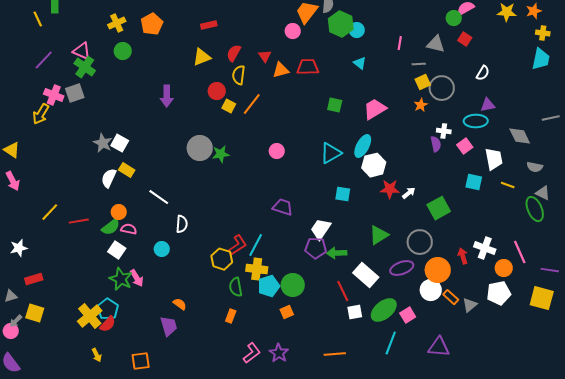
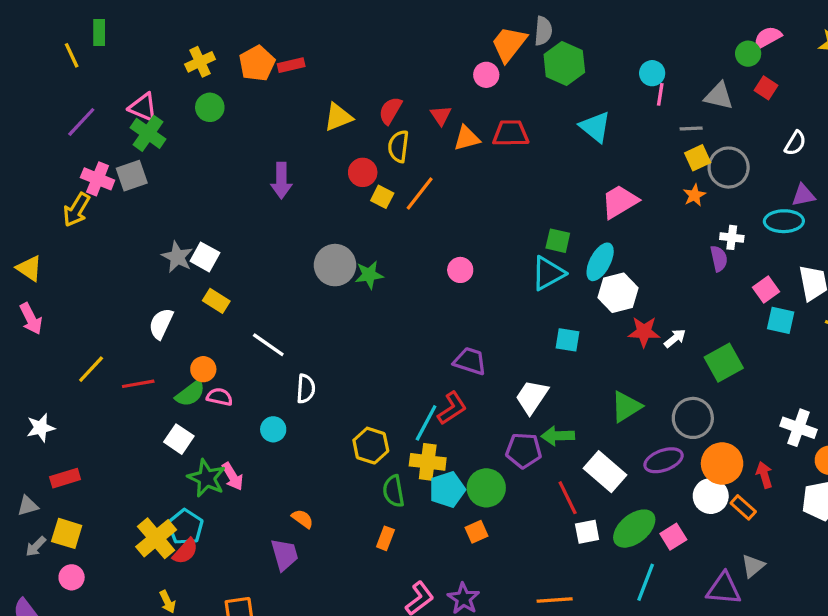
red rectangle: (209, 25) -> (291, 65), moved
cyan circle: (357, 30) -> (652, 73), moved
cyan triangle: (360, 63) -> (595, 127), size x1.5
green square: (335, 105) -> (558, 241), moved
pink square: (465, 146) -> (766, 289), moved
white semicircle: (109, 178) -> (161, 324), moved
red L-shape: (238, 245) -> (452, 408), moved
purple pentagon: (316, 248) -> (524, 450), moved
white square: (117, 250) -> (179, 439), moved
red arrow: (463, 256) -> (764, 475), moved
gray triangle: (470, 305) -> (753, 566), moved
pink circle: (11, 331) -> (72, 577), moved

